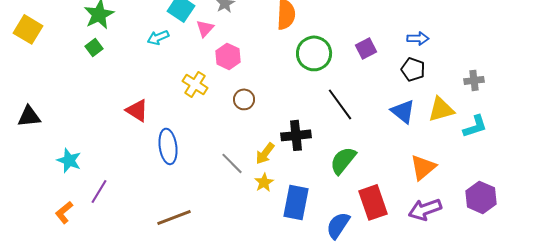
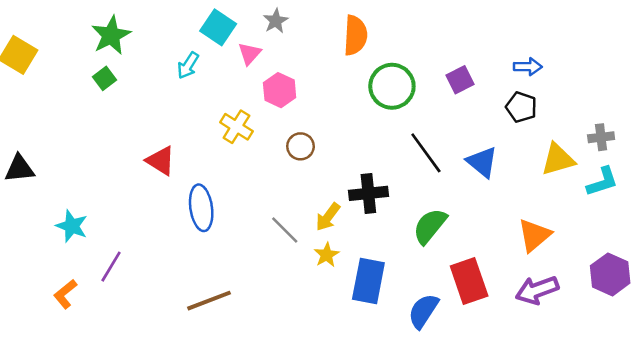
cyan arrow: (158, 37) -> (188, 65), turned -35
gray cross: (474, 80) -> (601, 137), moved
blue triangle: (403, 111) -> (482, 162), moved

